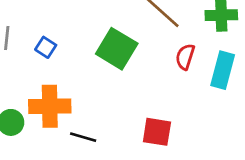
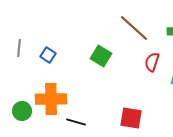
green square: (117, 49) -> (101, 56), size x0.7

